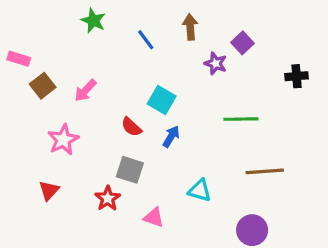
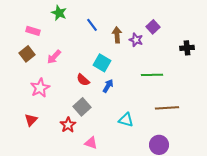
brown arrow: (190, 27) -> (117, 35), moved
pink rectangle: (19, 59) -> (33, 31), moved
gray square: (130, 170) -> (82, 107), turned 30
pink triangle: (154, 217) -> (91, 143), moved

